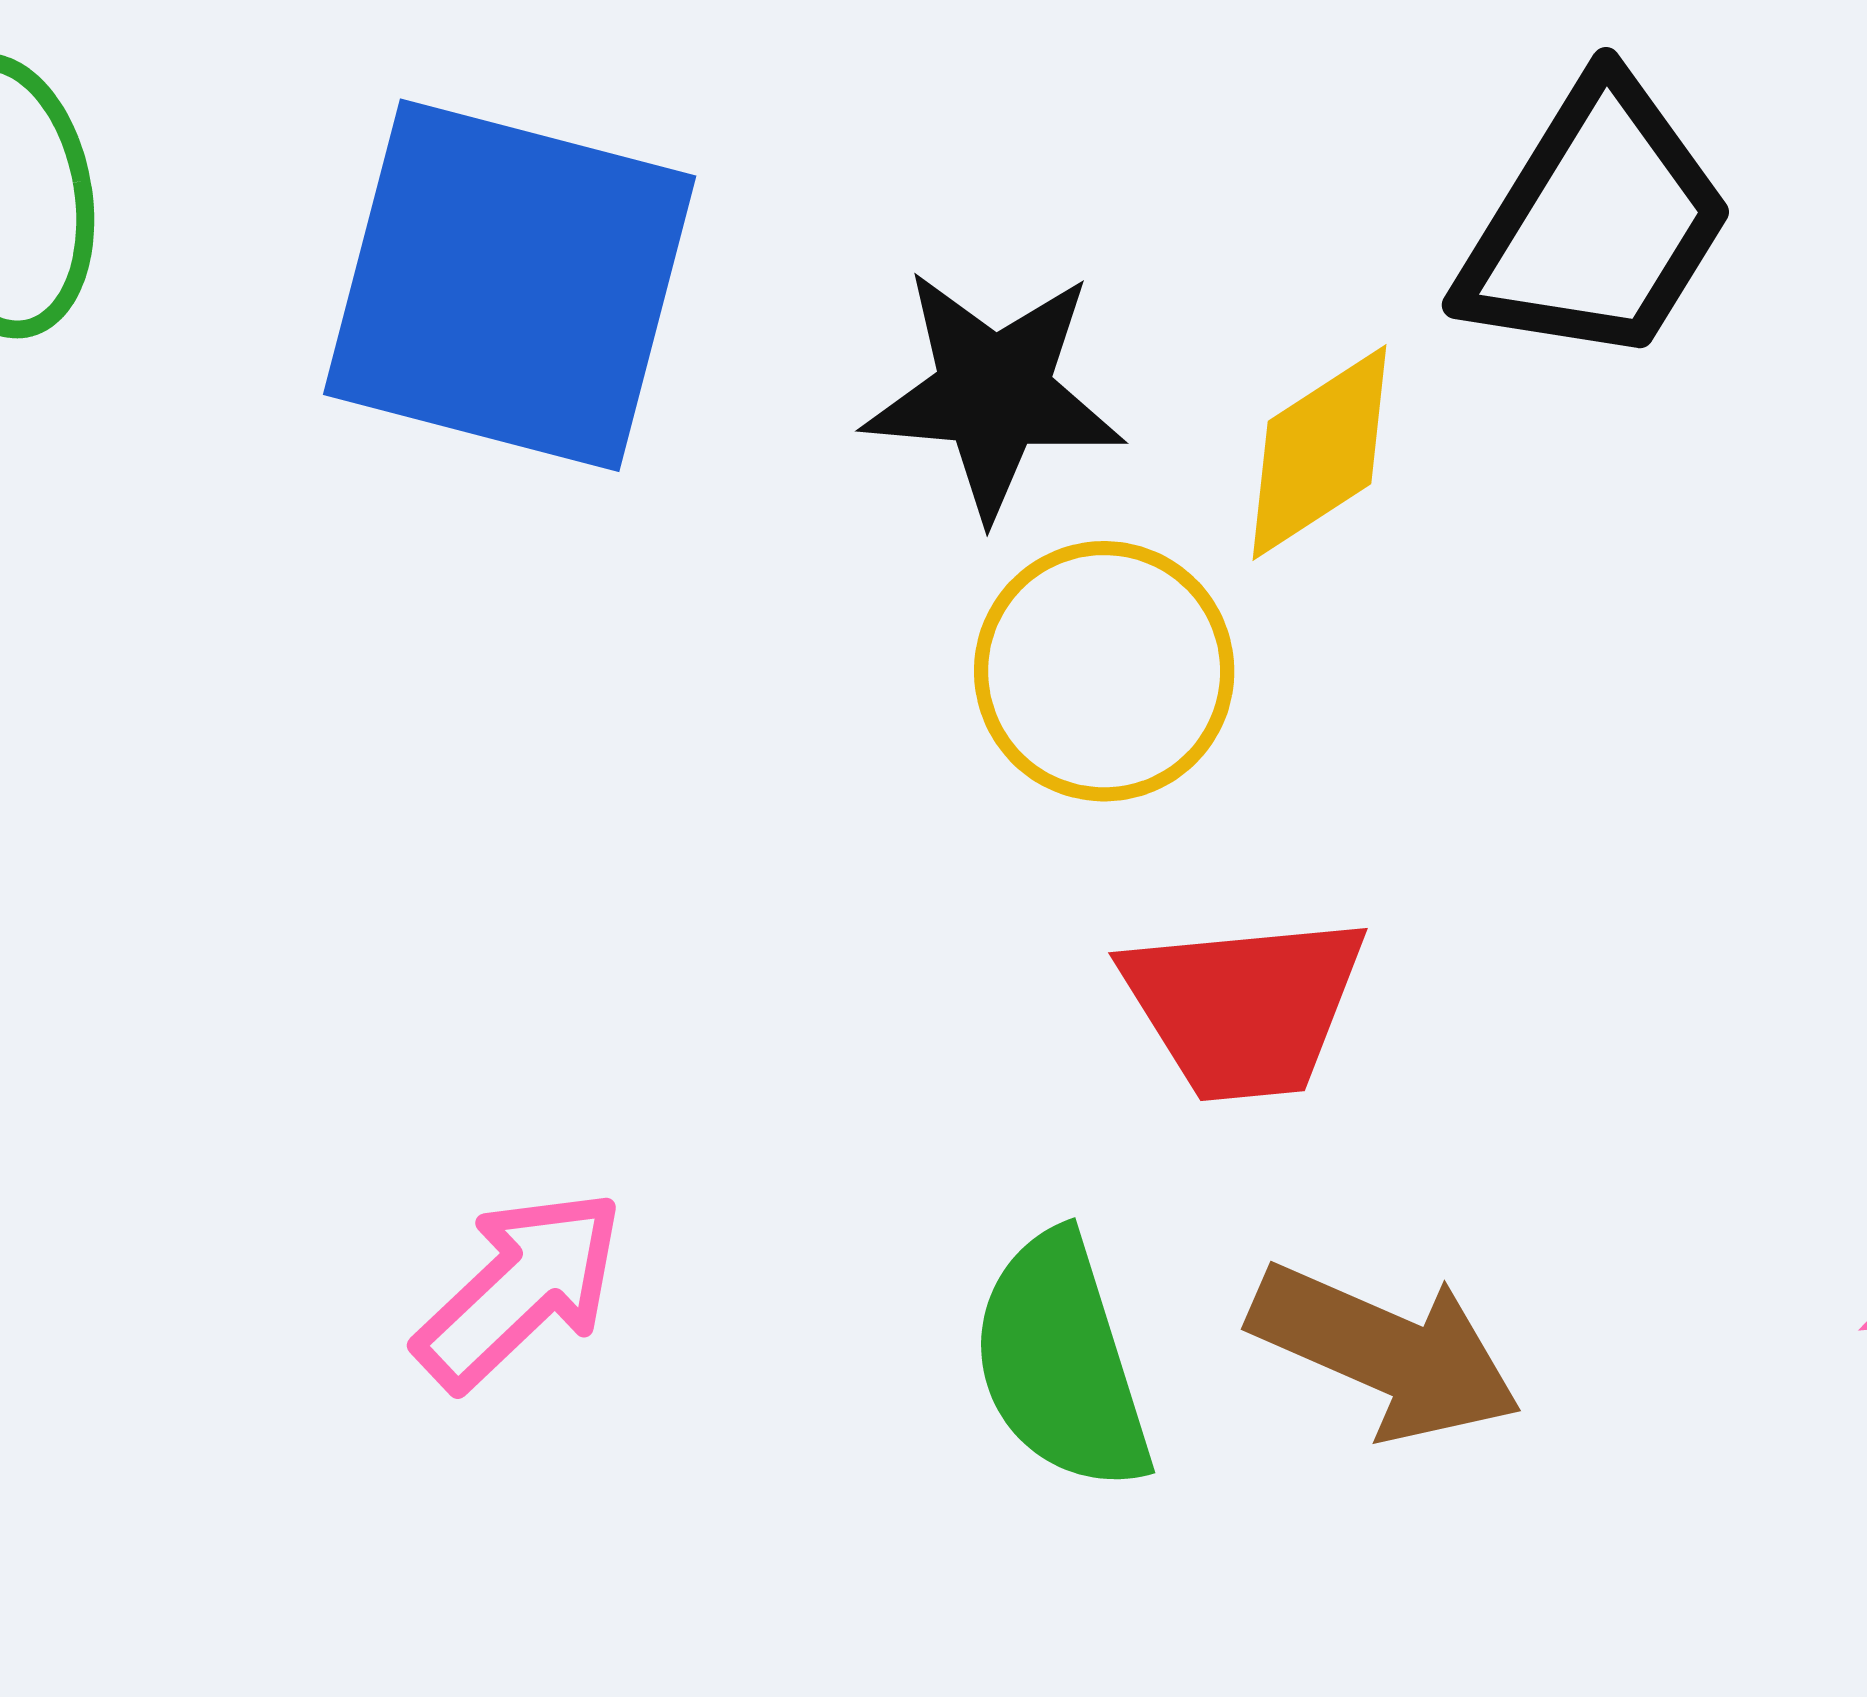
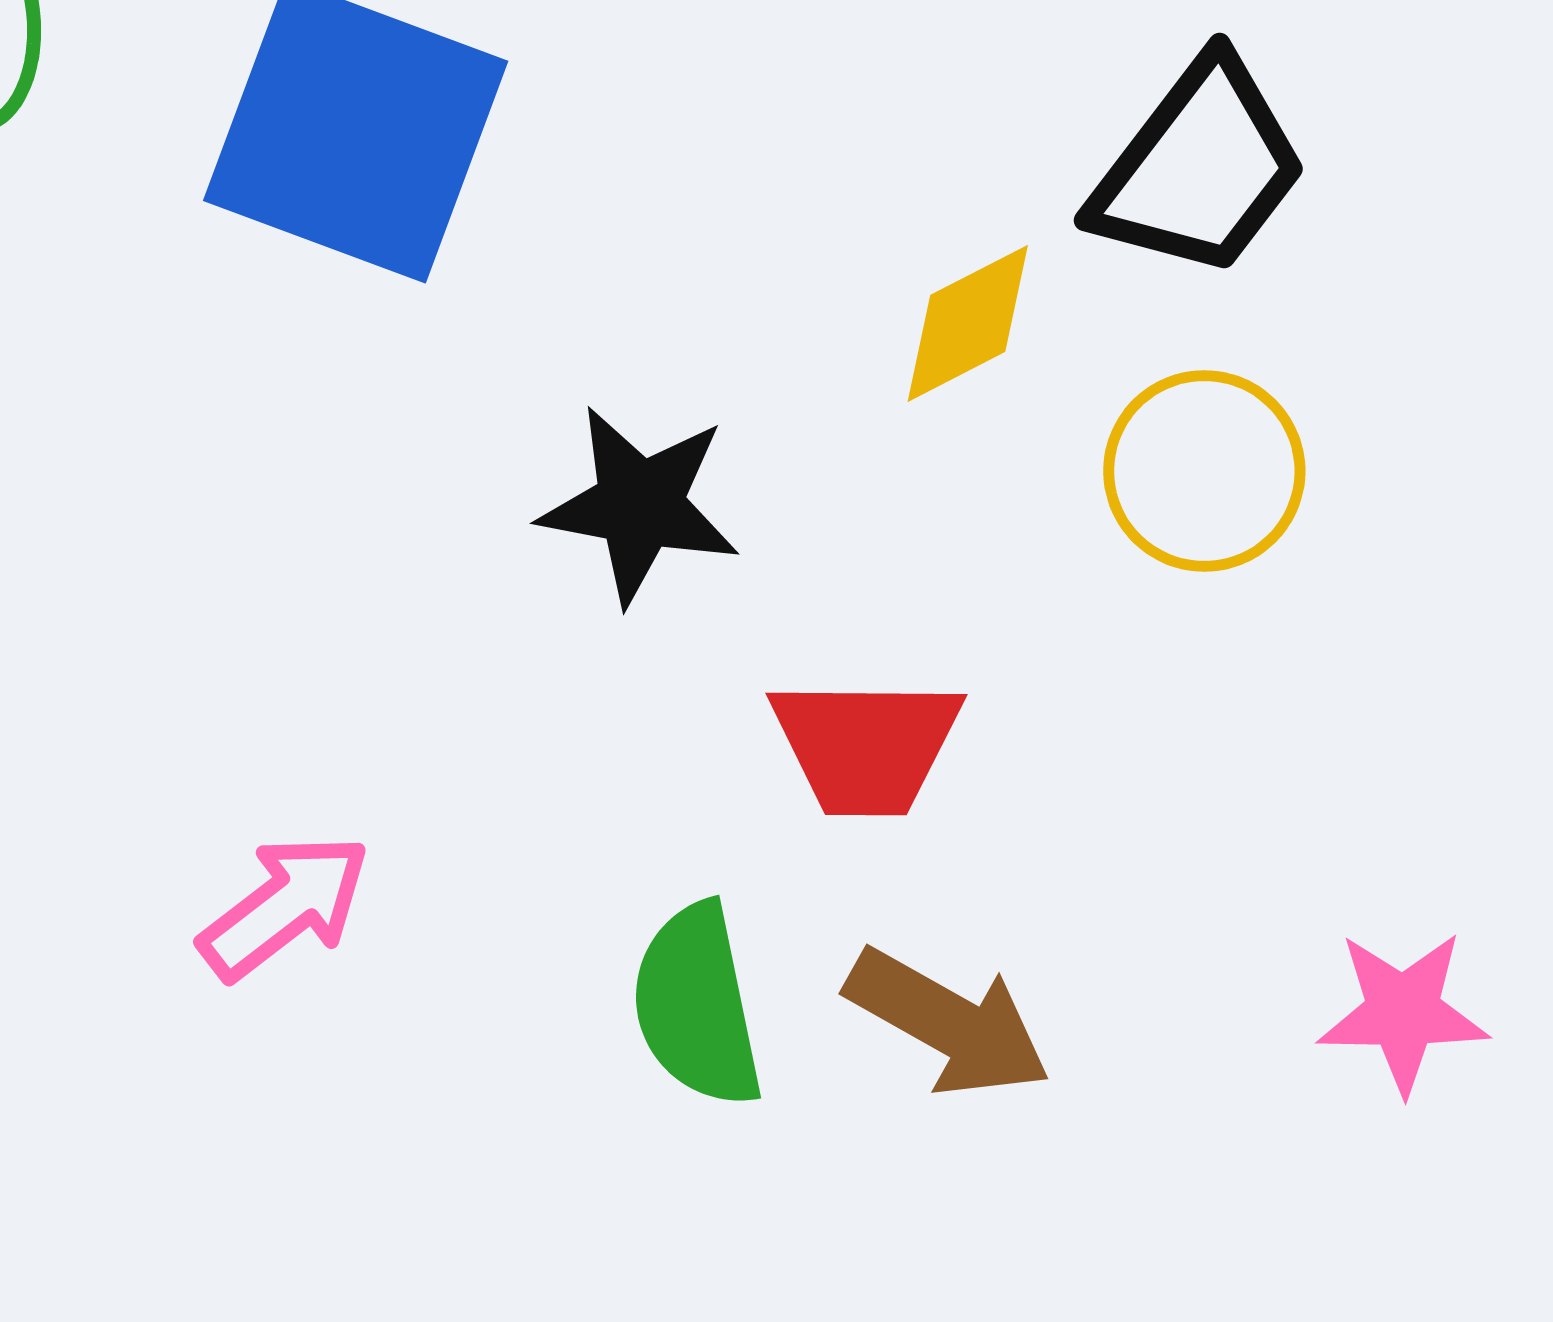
black star: (994, 393) -> (640, 505), moved
yellow circle: (1104, 671) -> (1204, 471), moved

